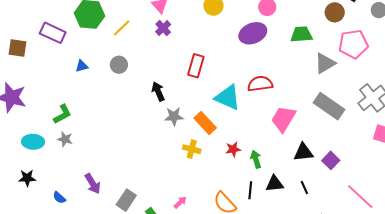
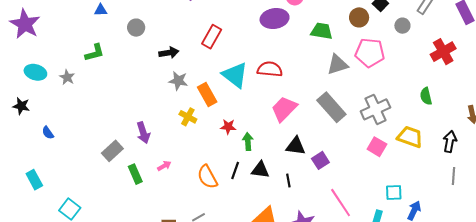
gray circle: (119, 65) -> (136, 28), moved
black arrow: (158, 91) -> (169, 53), turned 90
green L-shape: (62, 114) -> (95, 53), moved
purple arrow: (93, 184) -> (143, 133), moved

